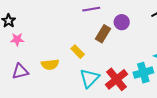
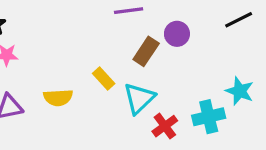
cyan triangle: (89, 78) -> (139, 98), moved
red cross: (116, 79) -> (165, 126), size x0.7

